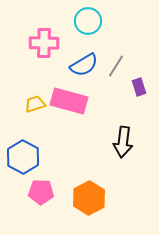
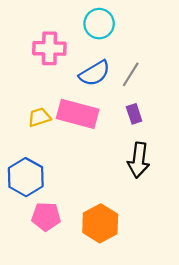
purple rectangle: (139, 87) -> (134, 114), moved

